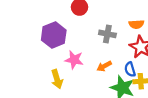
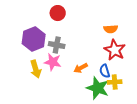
gray cross: (107, 34) -> (57, 45), moved
yellow arrow: (57, 79) -> (36, 69), moved

